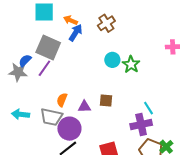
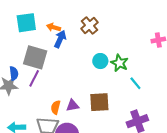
blue semicircle: (25, 61) -> (14, 73), turned 136
brown square: (106, 100) -> (99, 102), size x1.5
purple triangle: (84, 107) -> (73, 105), moved
cyan line: (148, 108) -> (135, 83), moved

